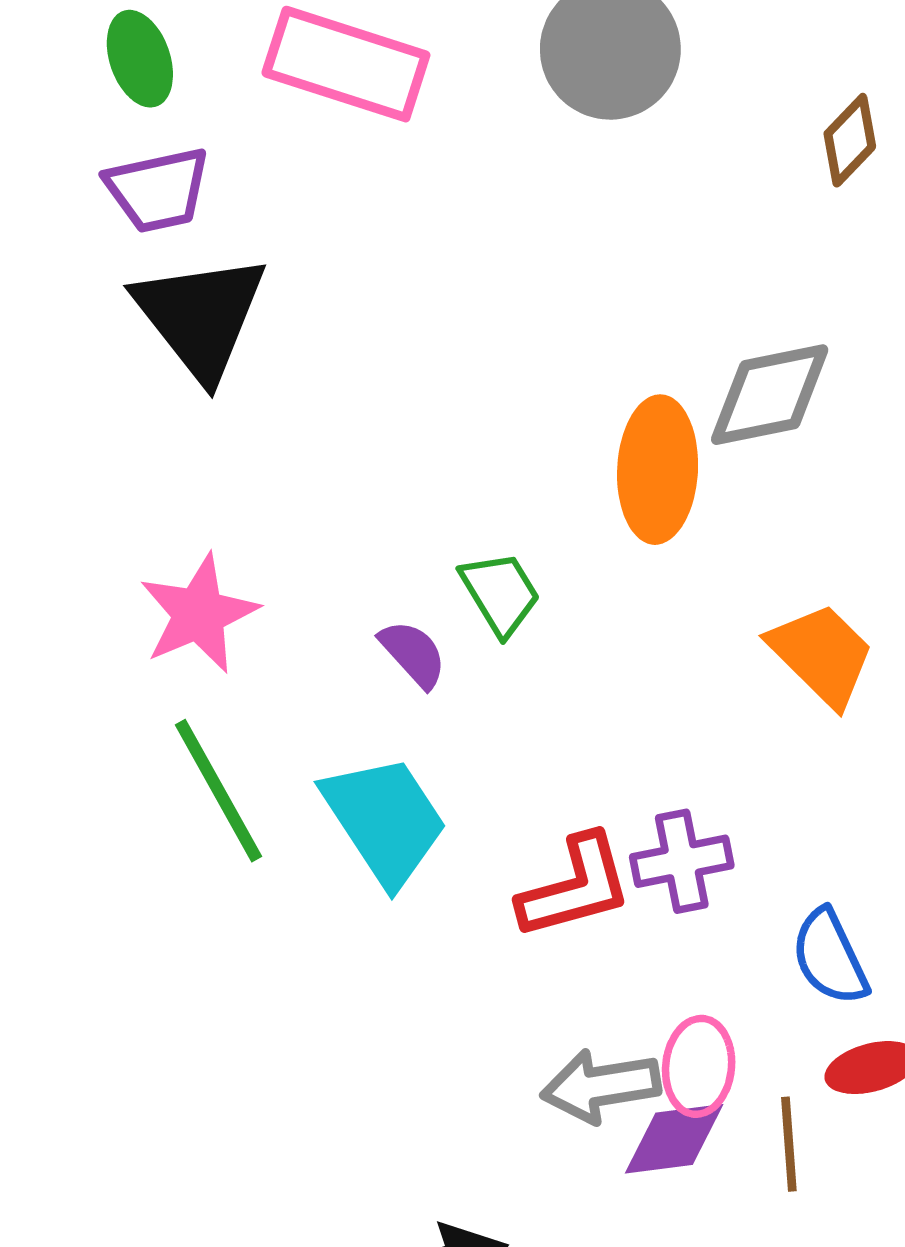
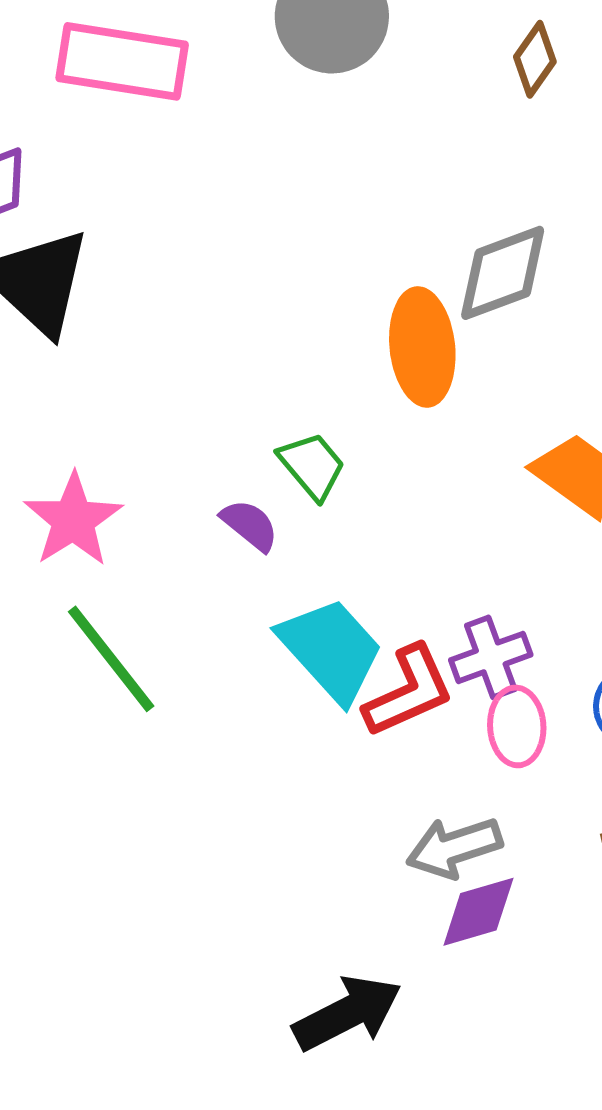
cyan trapezoid: (385, 820) -> (331, 650), moved
pink ellipse: (699, 1066) -> (517, 726), moved
purple diamond: (674, 1139) -> (478, 912), moved

